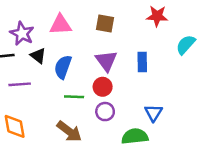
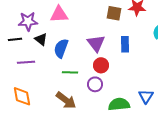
brown square: (105, 24) -> (114, 13), moved
purple star: (22, 33) -> (28, 21), turned -30
red circle: (103, 87) -> (101, 65), moved
blue triangle: (153, 113) -> (146, 96), moved

